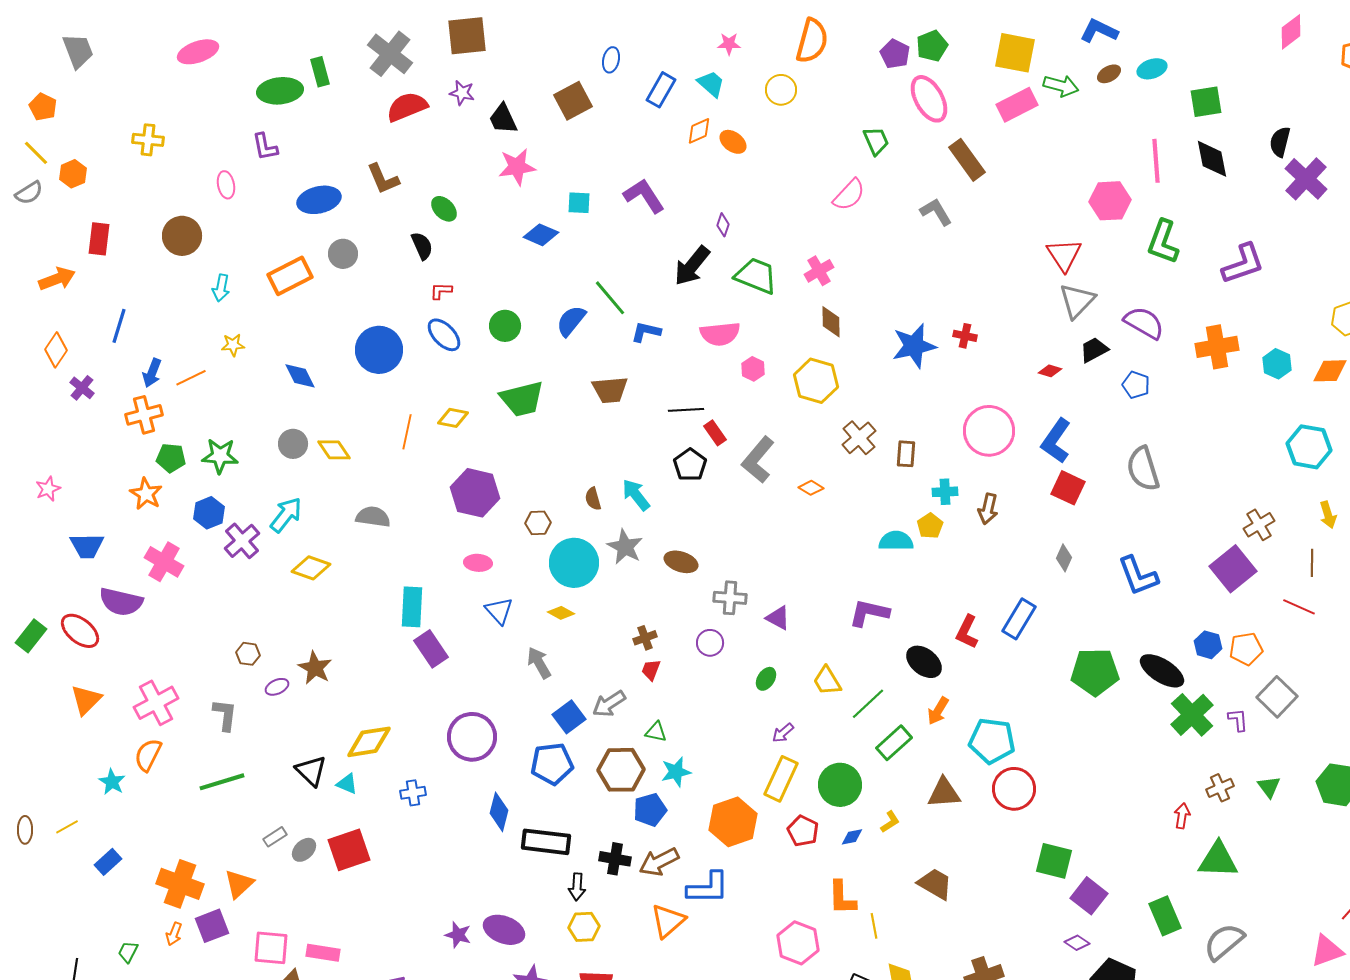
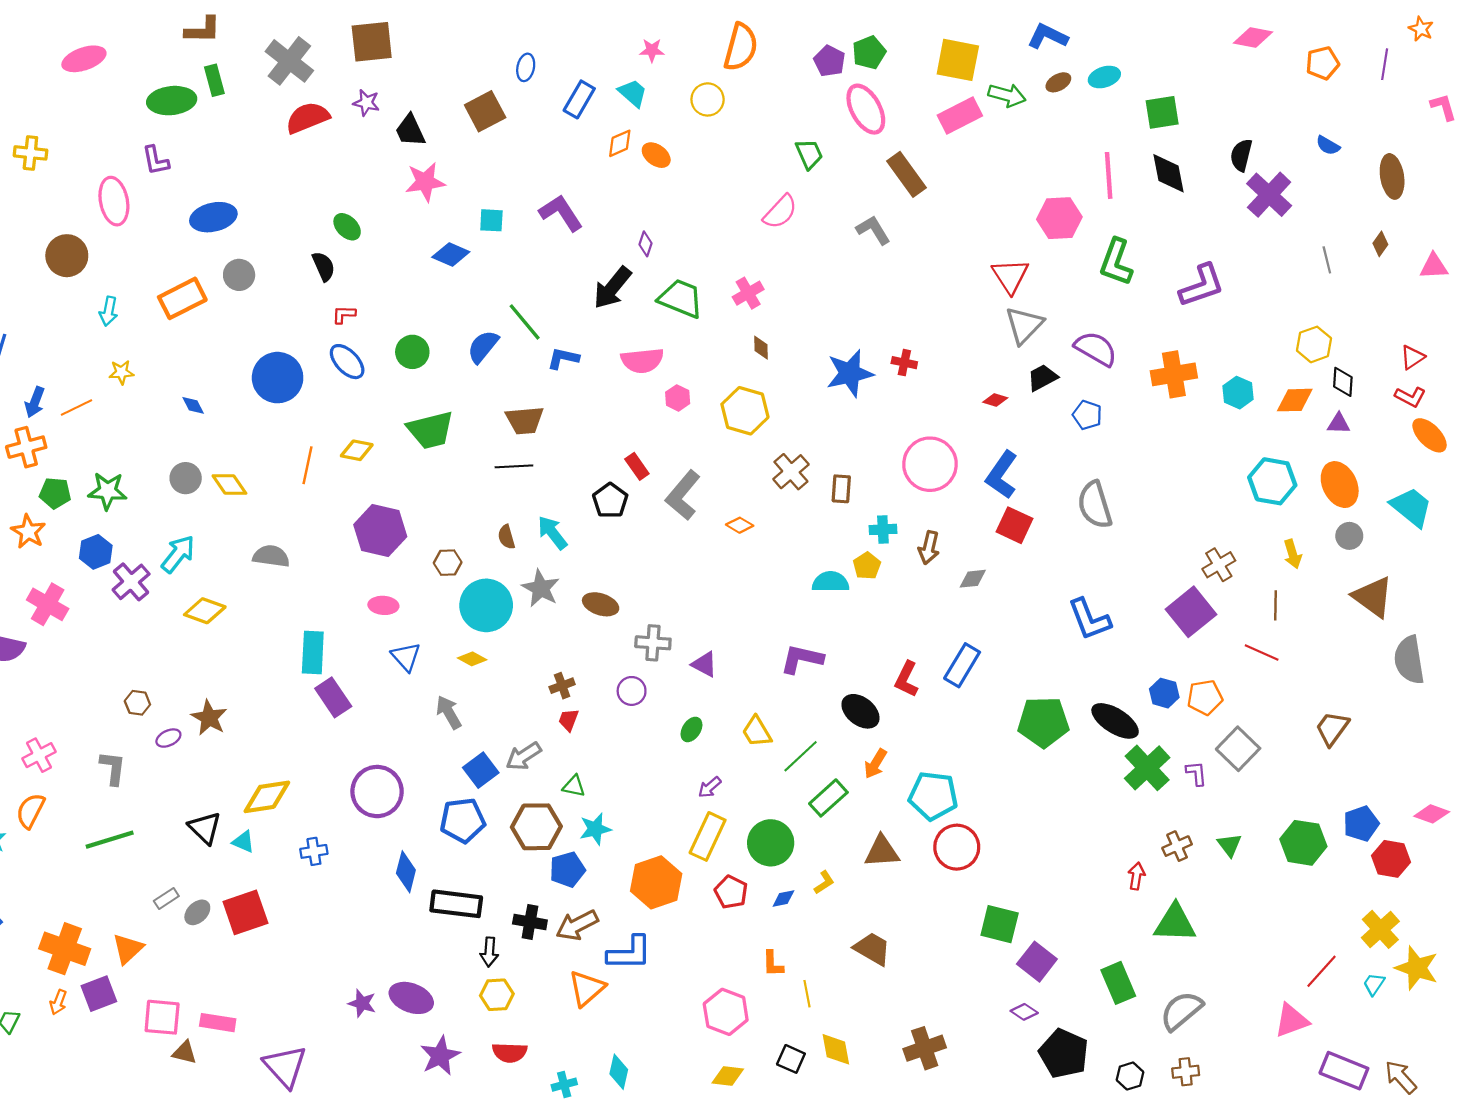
pink diamond: (1291, 32) -> (1253, 37), turned 48
brown L-shape: (383, 179) -> (203, 30), moved, turned -66
pink ellipse: (226, 185) -> (114, 201), size x1.6
brown diamond: (831, 322) -> (761, 348), size x0.7
blue diamond: (300, 376) -> (193, 405), size x0.7
black line: (686, 410) -> (514, 466), moved
gray diamond: (1064, 558) -> (973, 579), moved, turned 60
pink cross: (156, 703) -> (39, 755), size x0.7
orange L-shape: (842, 898) -> (773, 964), size x0.7

